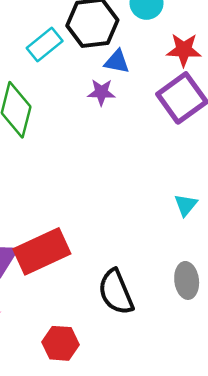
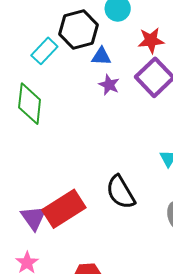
purple star: (101, 92) -> (109, 85), moved, turned 30
black semicircle: (116, 292) -> (121, 192), moved

